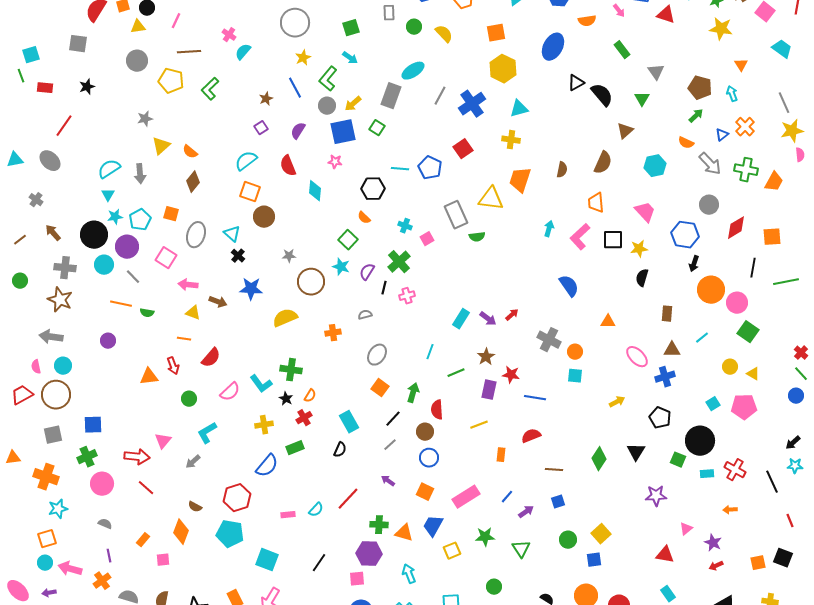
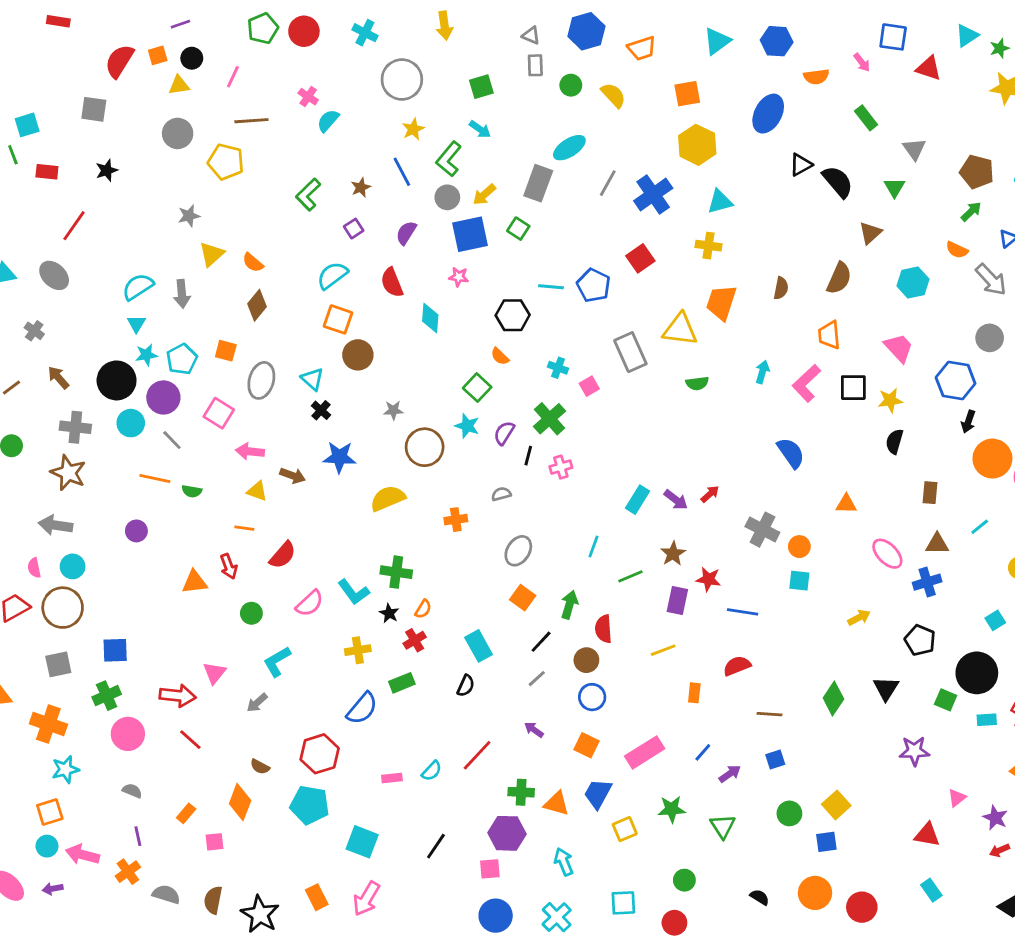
green L-shape: (210, 89) -> (308, 194), moved
green semicircle: (477, 237) -> (697, 383), moved

